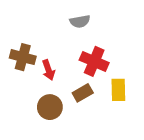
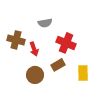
gray semicircle: (80, 21) -> (45, 23), moved
yellow rectangle: (118, 90) -> (83, 73), moved

